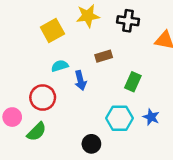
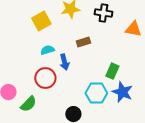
green rectangle: (133, 82) -> (112, 71), moved
red circle: (43, 98) -> (45, 78), moved
blue star: (151, 117) -> (122, 92), size x1.5

